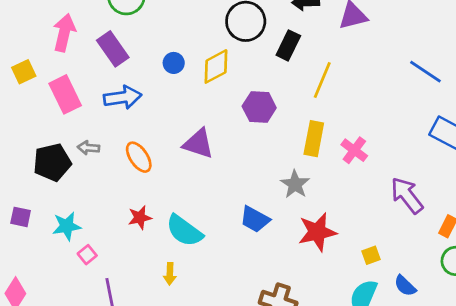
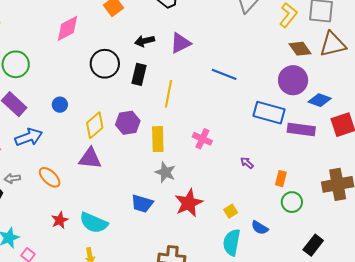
yellow diamond: (216, 66) -> (95, 125), moved
blue line: (425, 72) -> (224, 74), moved
yellow rectangle: (314, 139) -> (158, 139), moved
purple arrow: (407, 195) -> (247, 163), size x0.5

